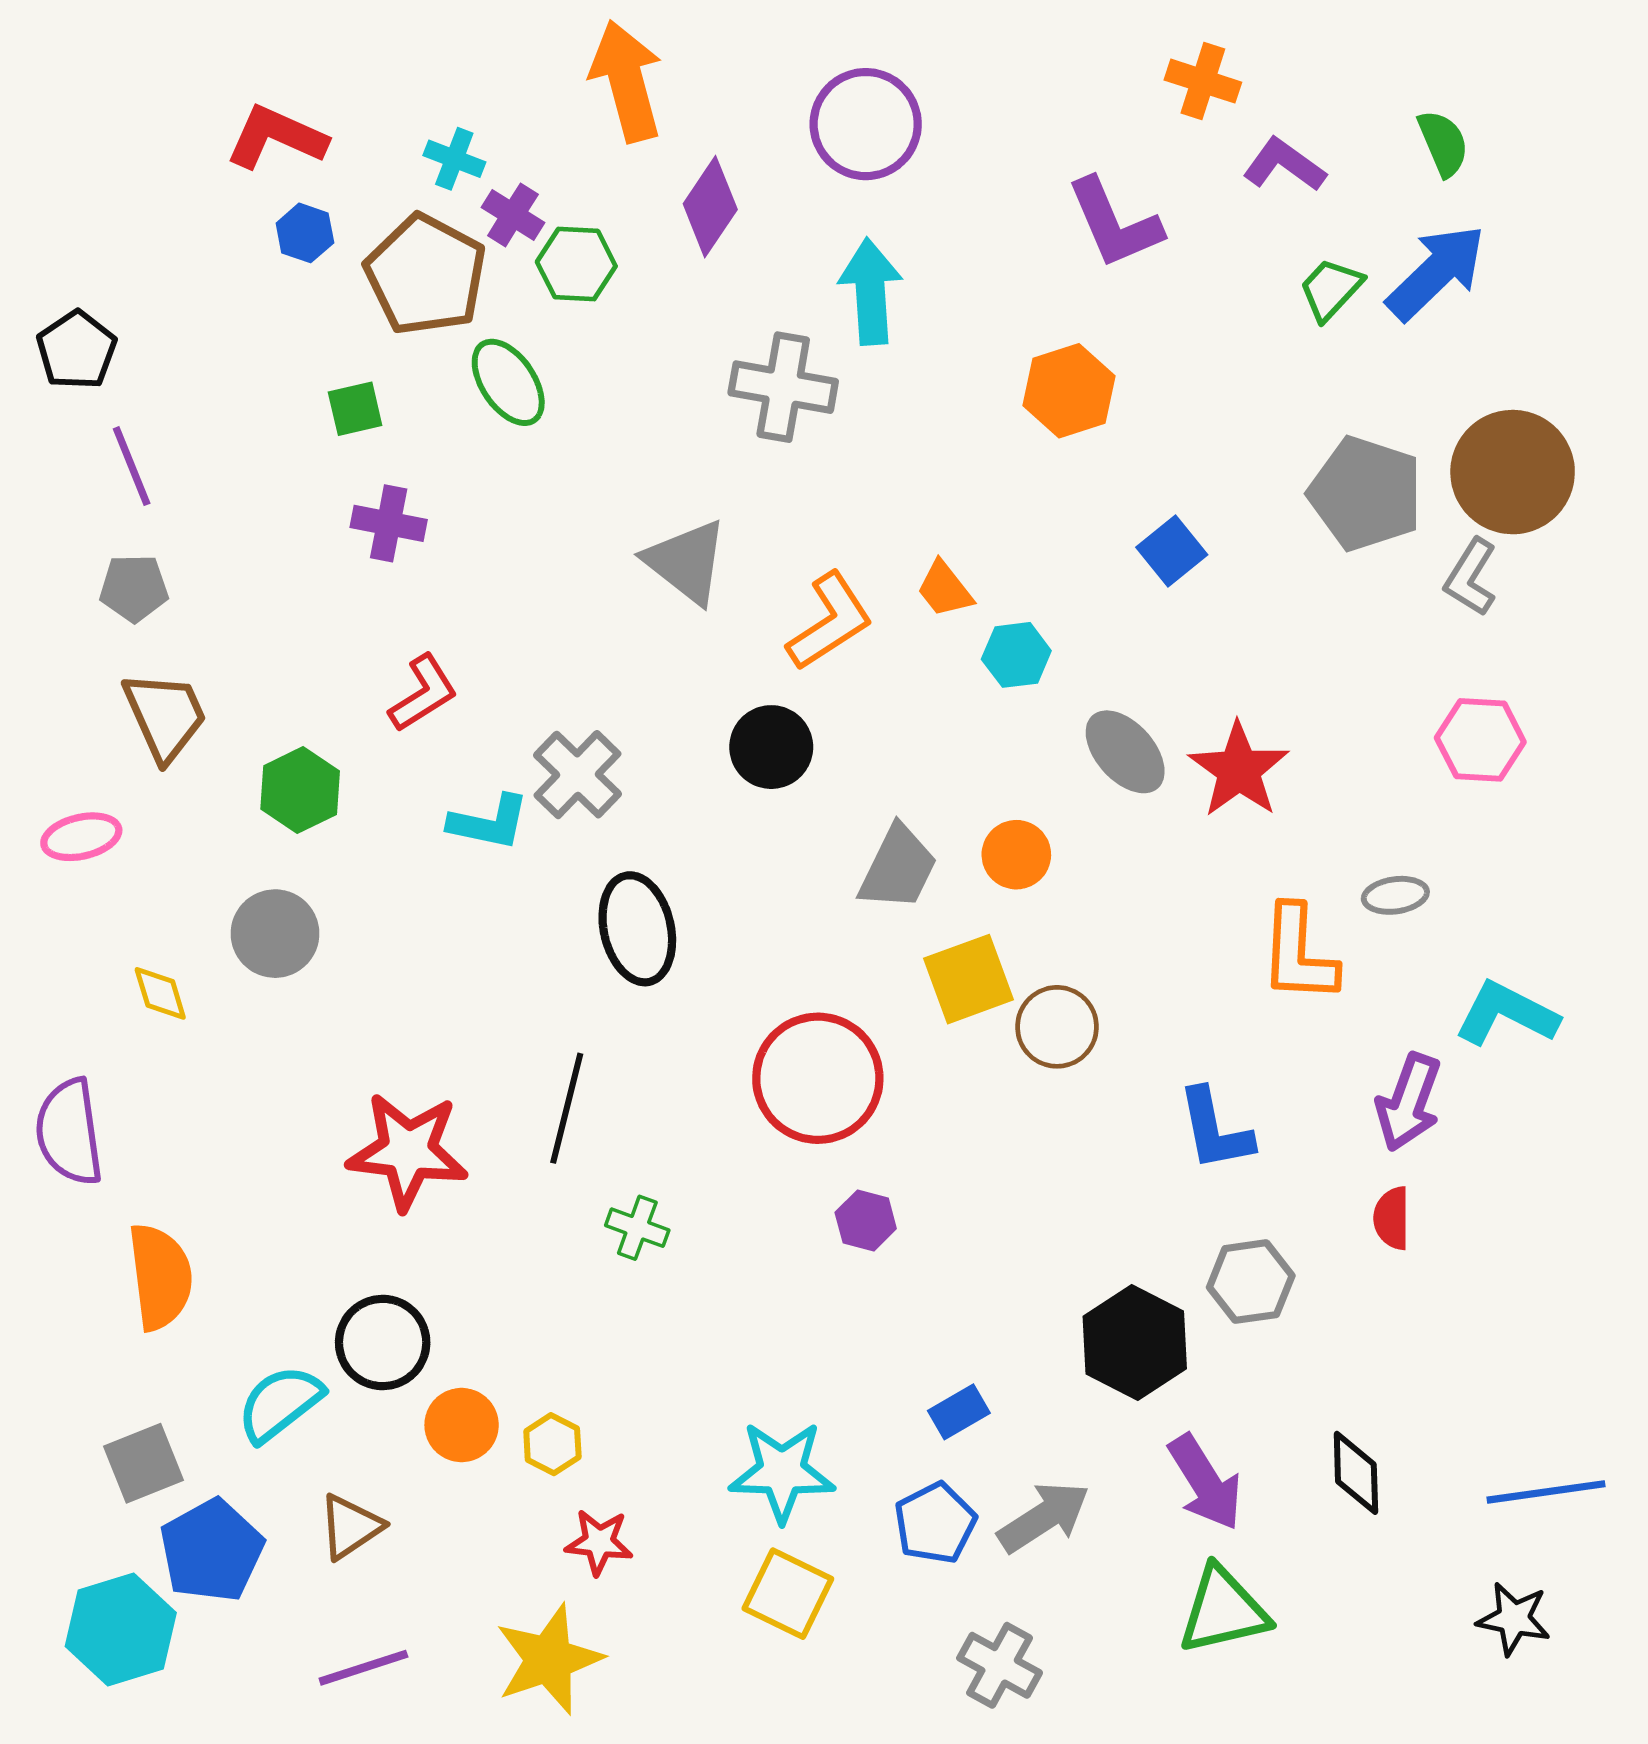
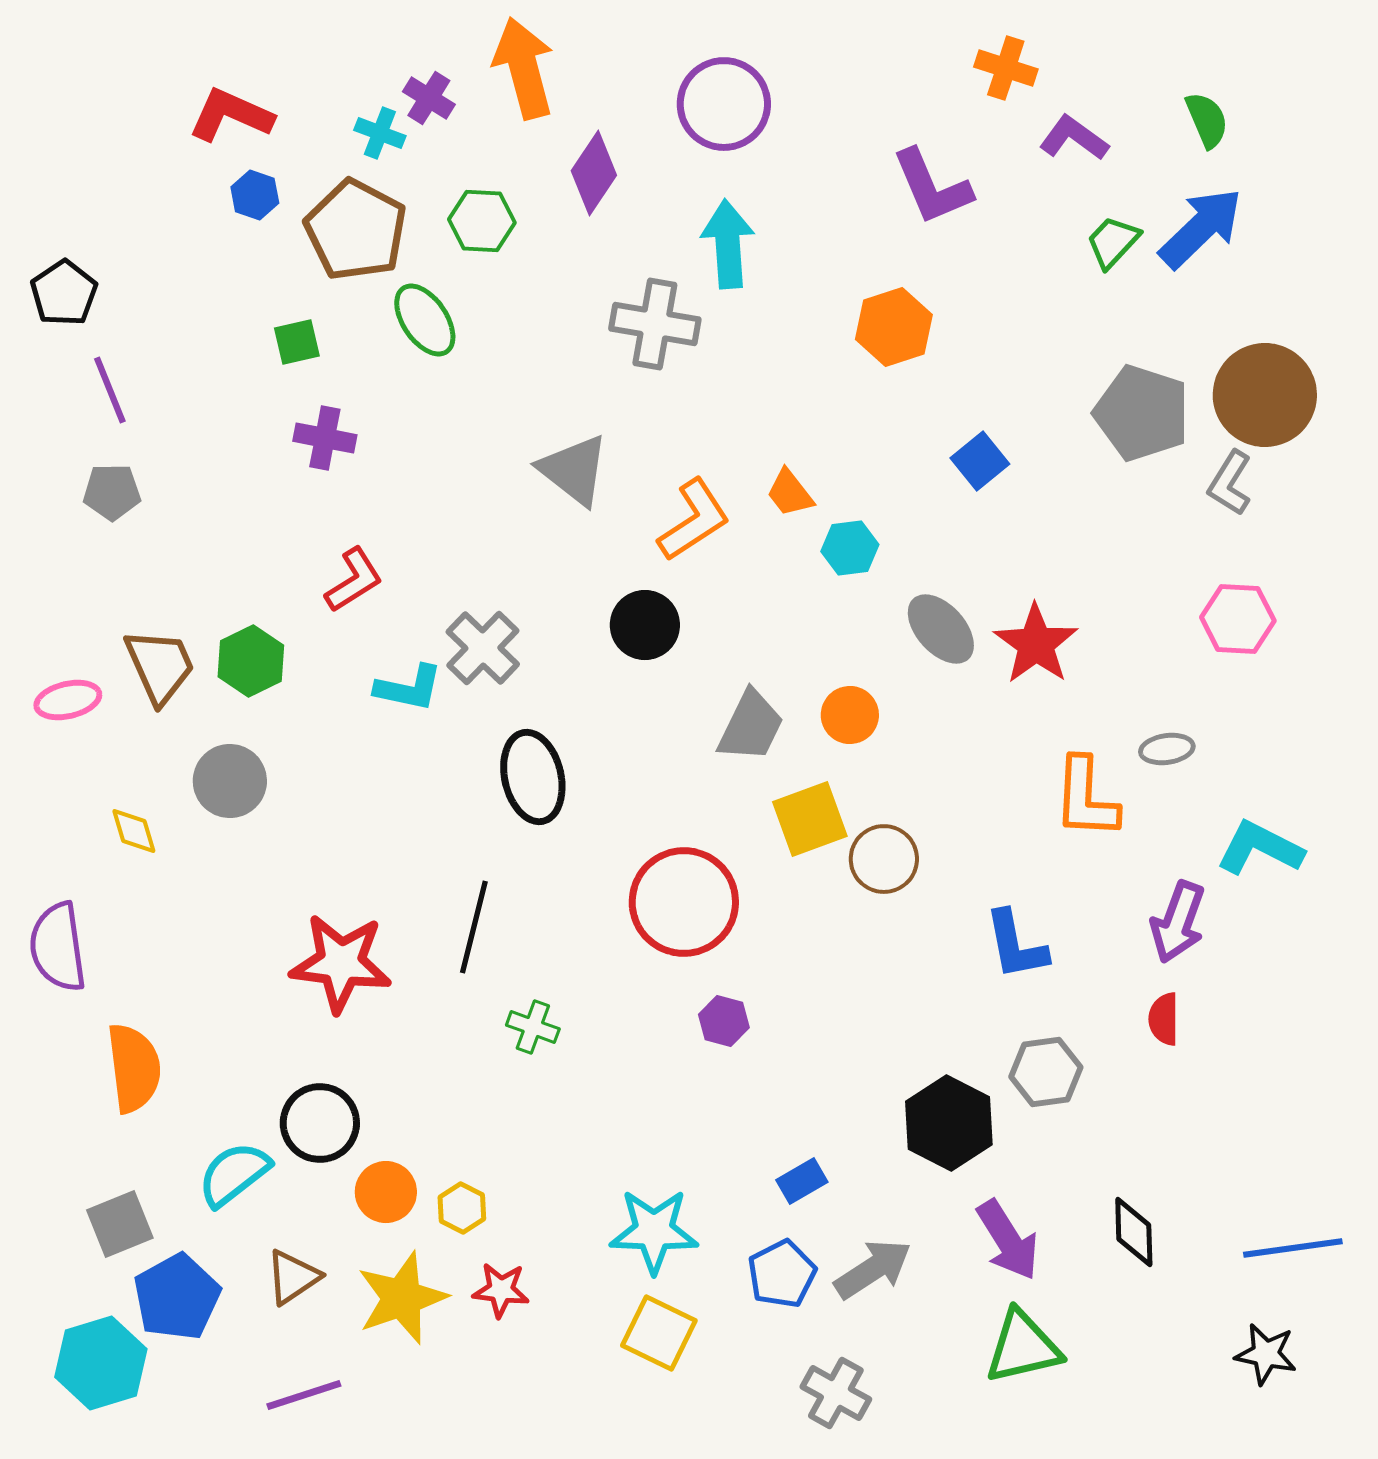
purple cross: (513, 215) -> (429, 98), moved
brown trapezoid: (165, 716) -> (160, 666), moved
yellow star: (549, 1659) -> (402, 1298), moved

